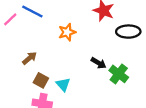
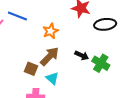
brown arrow: (30, 58) -> (50, 56), moved, size x1.5
brown square: (41, 80) -> (31, 69), moved

